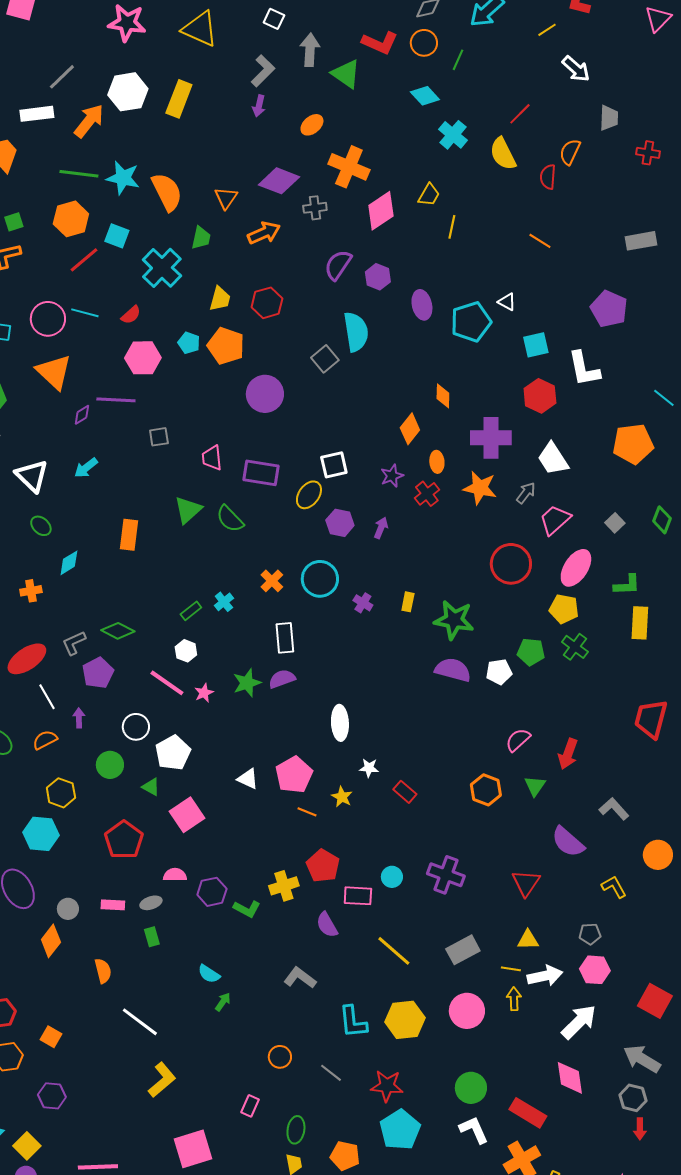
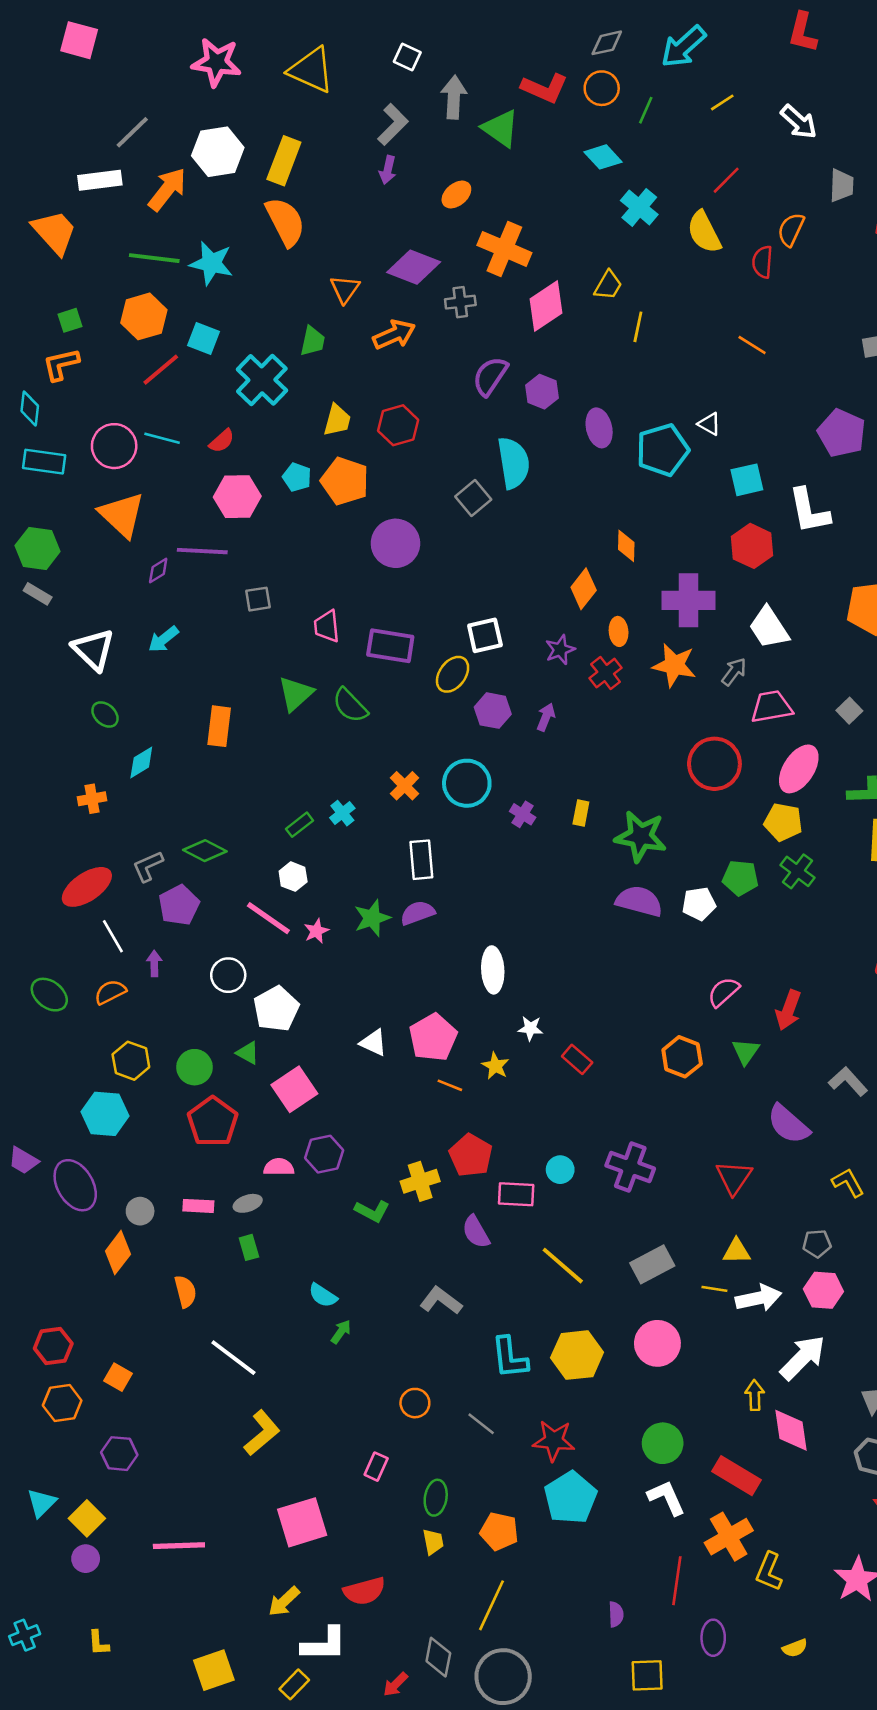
yellow line: (547, 30) -> (722, 102), moved
orange semicircle: (167, 192) -> (285, 222), moved
pink trapezoid: (555, 520) -> (772, 707), turned 32
green circle: (110, 765) -> (194, 1067), moved
purple hexagon: (212, 892) -> (324, 1154), moved
yellow arrow: (514, 999) -> (755, 1395), moved

